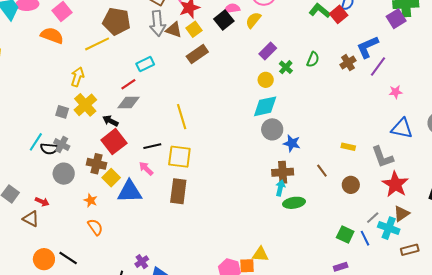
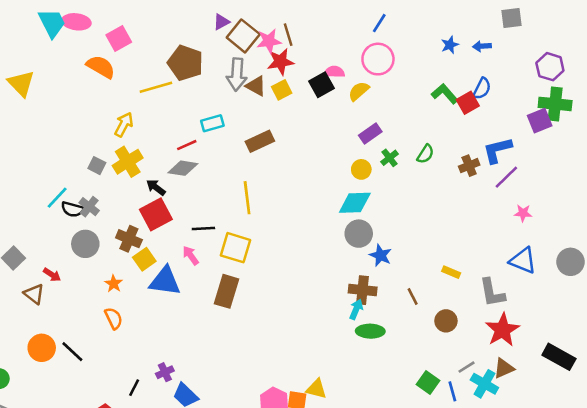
brown rectangle: (197, 54) -> (260, 141), moved

